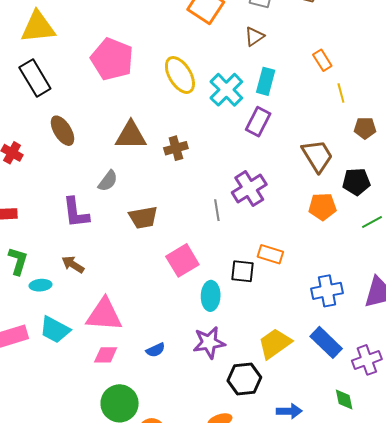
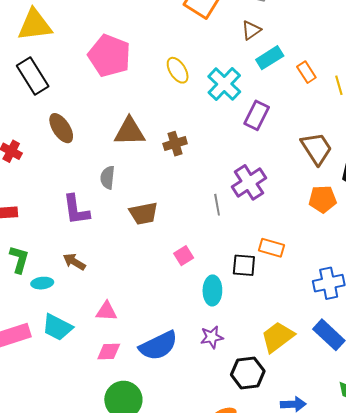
orange rectangle: (322, 60) -> (306, 72), moved
yellow ellipse: (180, 75) -> (178, 70), size x0.7
cyan rectangle: (266, 81) -> (270, 58), moved, turned 44
gray semicircle: (108, 181) -> (107, 178), turned 150
pink square: (182, 260) -> (184, 256), size x0.6
pink triangle: (104, 315) -> (106, 311), size x0.6
purple star: (209, 343) -> (212, 337), size x0.7
blue semicircle: (156, 350) -> (158, 346), size x2.0

